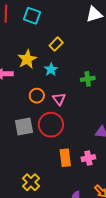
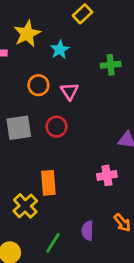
yellow rectangle: (56, 44) -> (83, 14), moved
red circle: (51, 125) -> (56, 127), size x0.6
orange rectangle: (65, 158) -> (48, 183), moved

